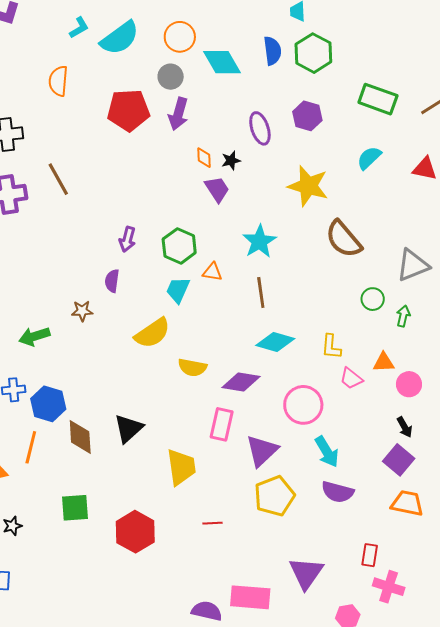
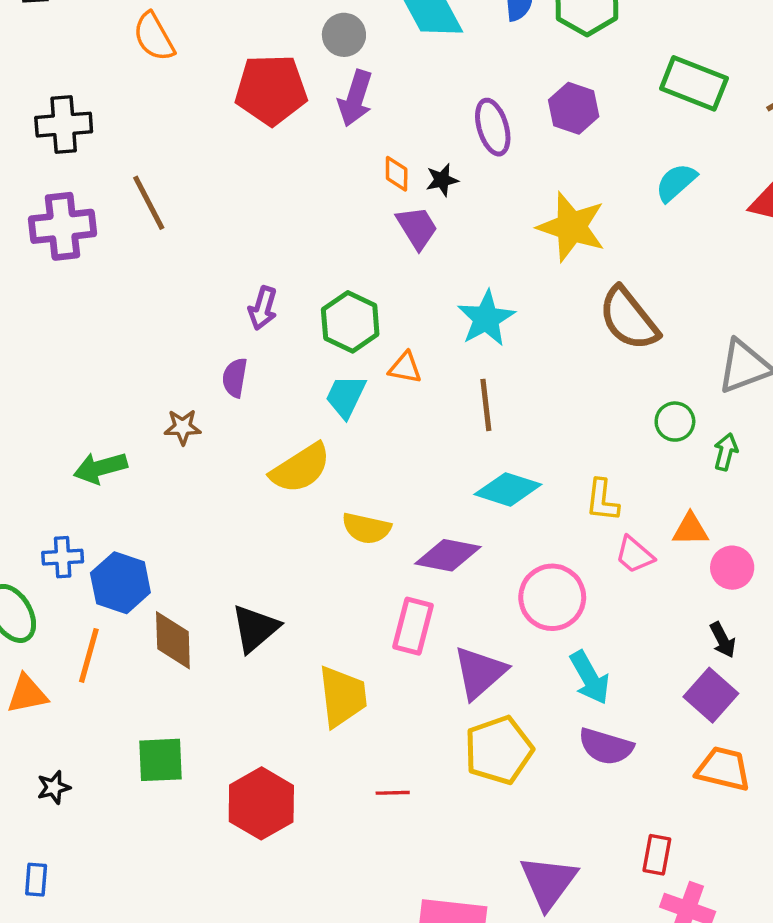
orange semicircle: (58, 81) -> (154, 37), turned -36

